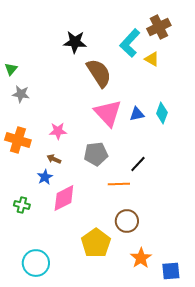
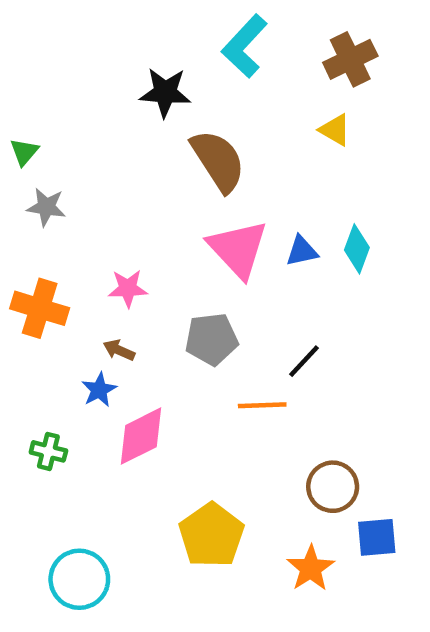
cyan L-shape: (130, 43) -> (245, 46), moved
brown circle: (127, 221) -> (333, 487), moved
blue square: (171, 271) -> (377, 537), moved

